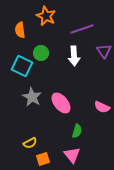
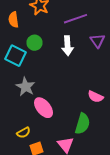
pink ellipse: (61, 103) -> (44, 108), moved
green semicircle: (77, 131) -> (82, 124), moved, size x1.5

